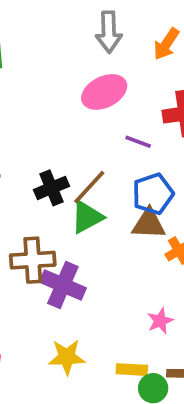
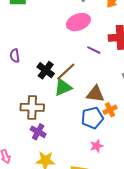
black cross: (51, 188) -> (46, 70), turned -36
blue pentagon: (153, 194) -> (92, 118), moved
purple cross: (63, 285) -> (38, 132), moved, size x0.7

